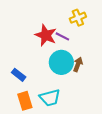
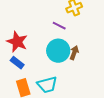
red star: (46, 35) -> (17, 42), moved

